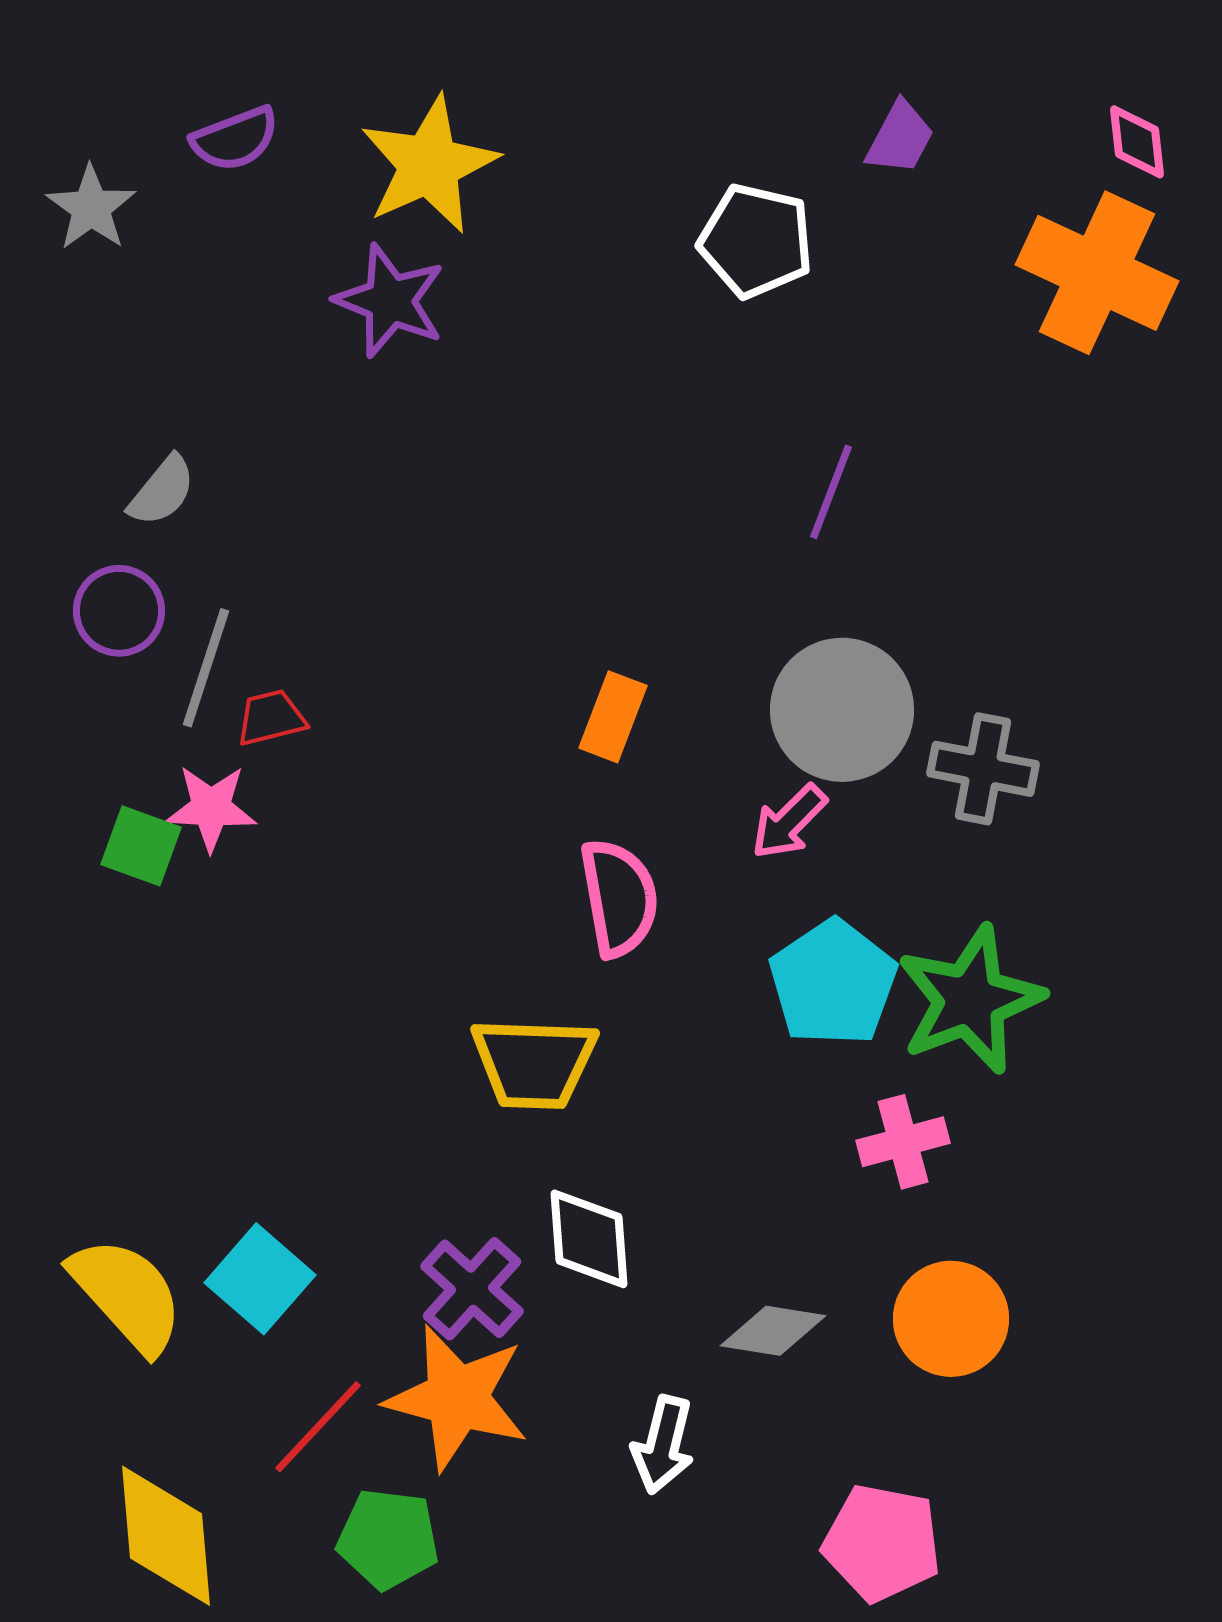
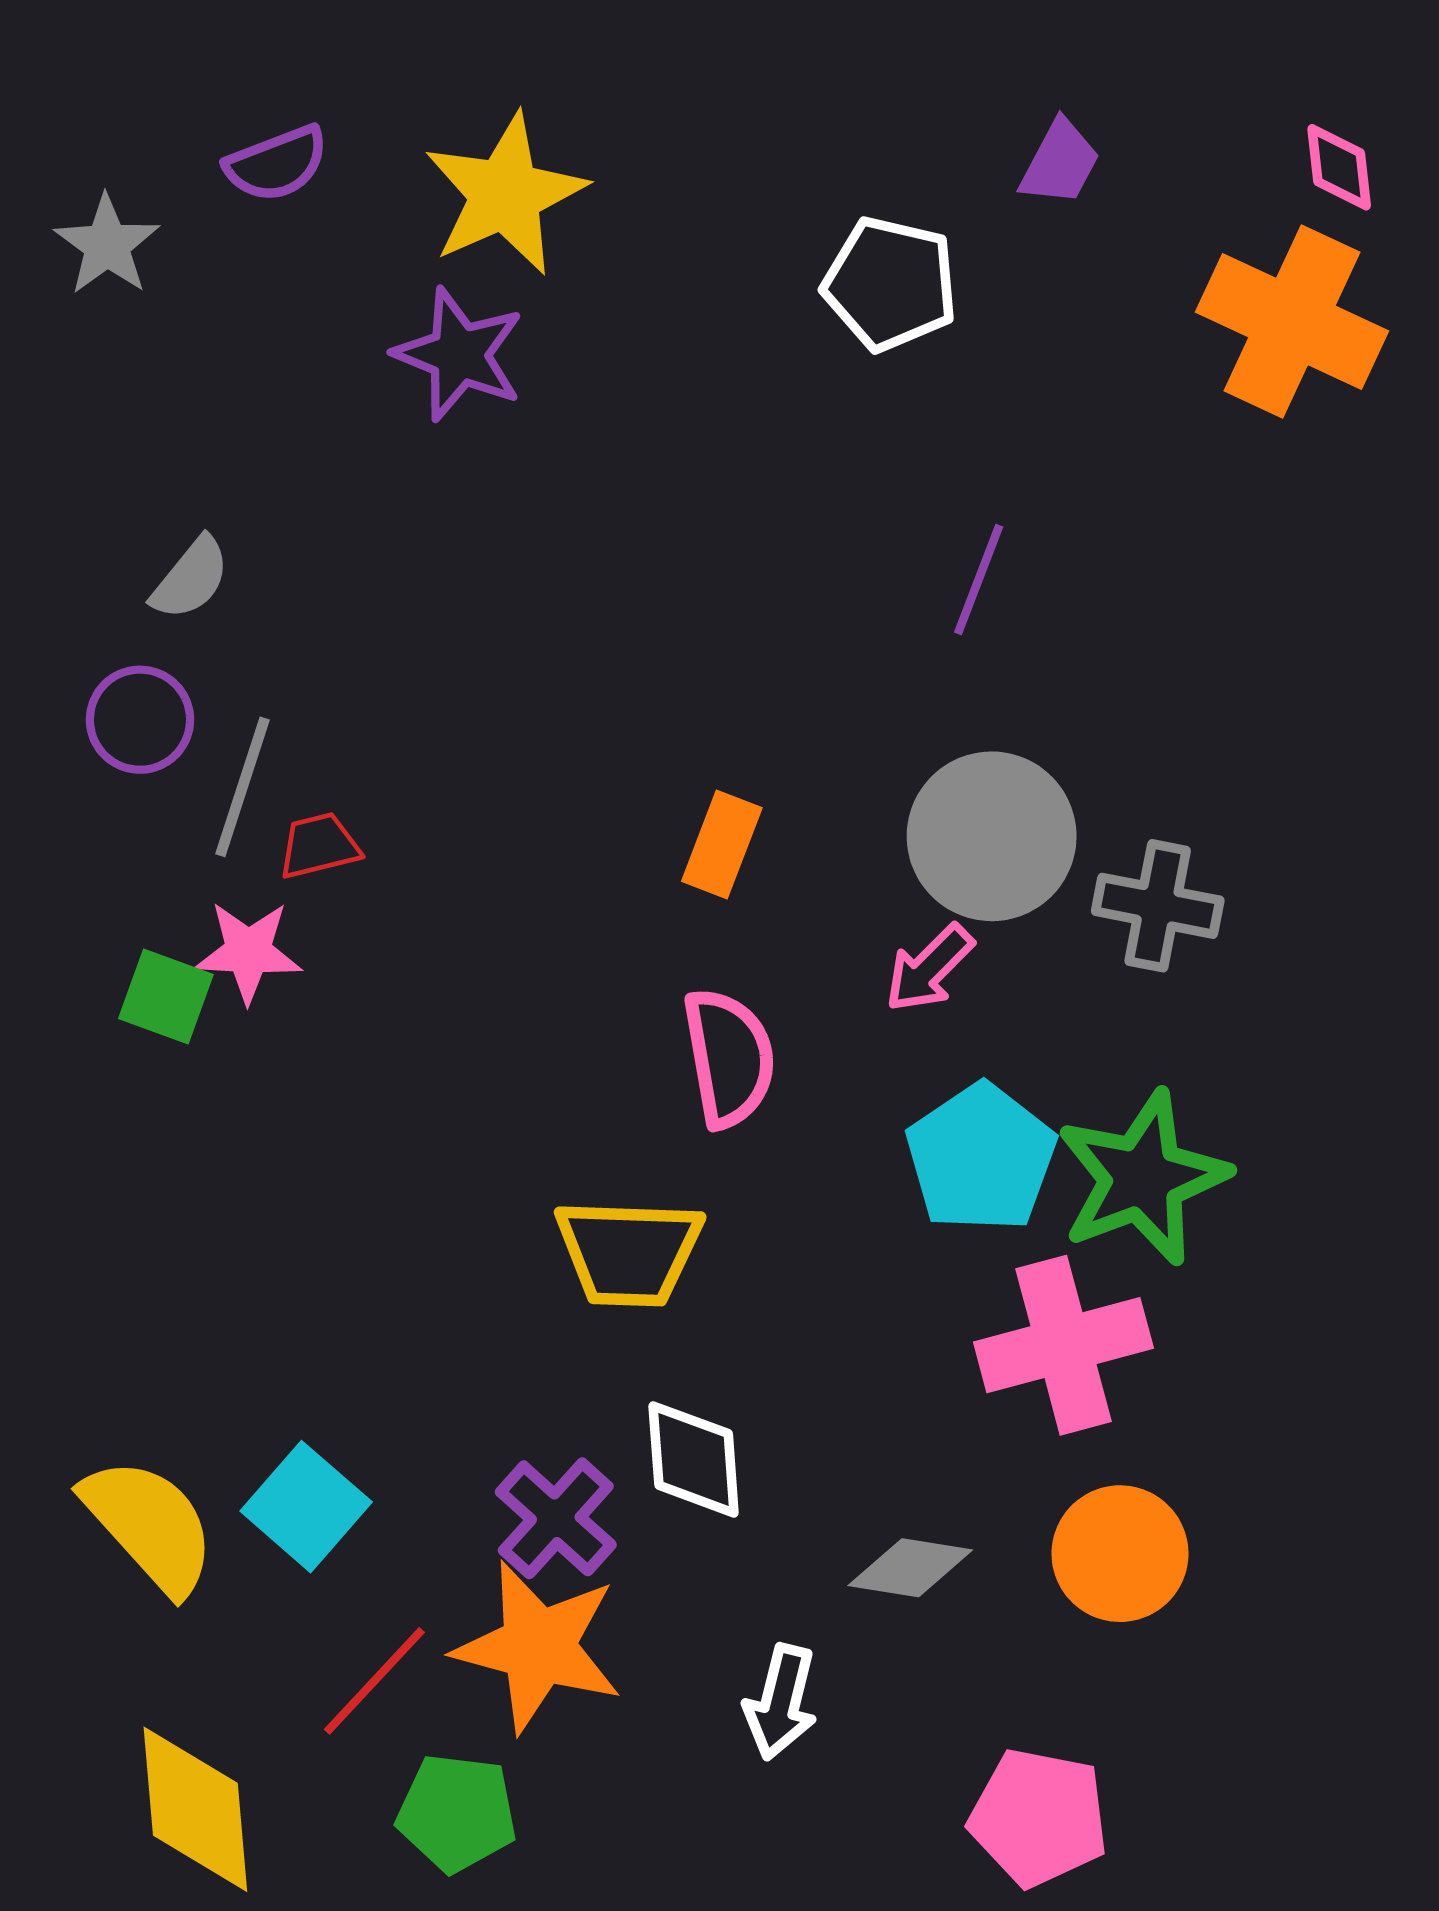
pink cross: (903, 1142) -> (1063, 1345), size x1.6

